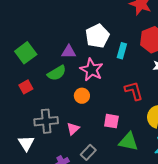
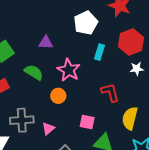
white pentagon: (97, 36) -> (86, 23), moved
purple triangle: (69, 52) -> (46, 42), moved
green semicircle: (57, 73) -> (34, 72), turned -120

